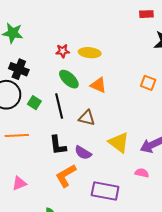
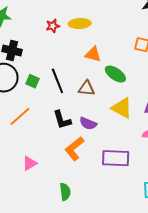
green ellipse: (69, 79) -> (115, 74), moved
orange line: (17, 136) -> (20, 116), turned -30

